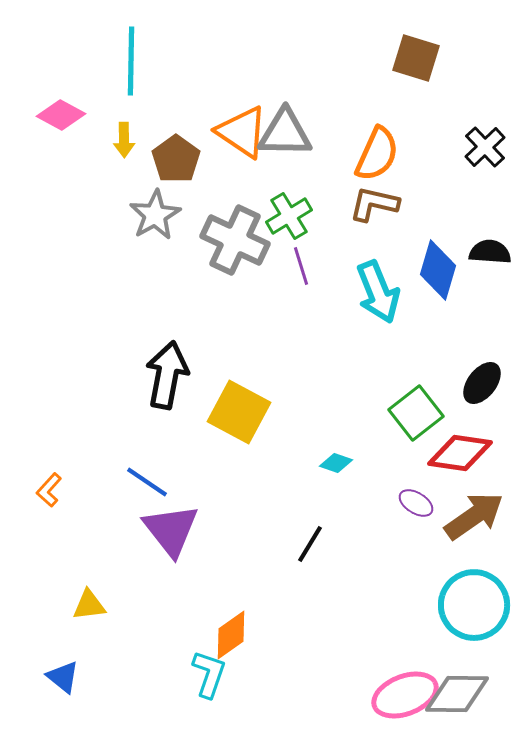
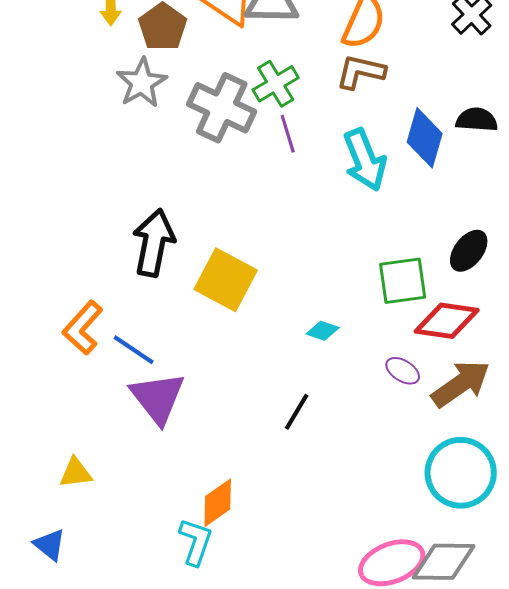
green square: (416, 413) -> (403, 281), turned 30
orange L-shape: (49, 490) -> (83, 328), moved, size x1.6

